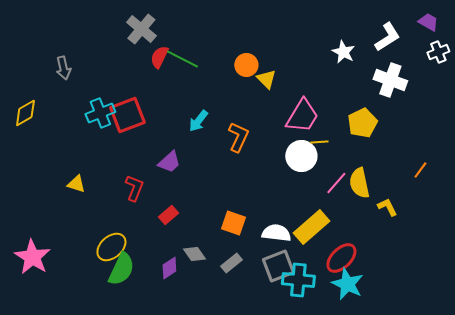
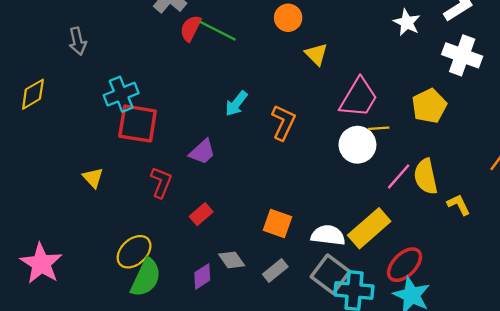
orange circle: (246, 65) -> (288, 18), moved
red square: (127, 115) -> (138, 124), moved, turned 30
yellow triangle: (76, 184) -> (93, 178), turned 30
gray square: (278, 266) -> (330, 274), turned -32

